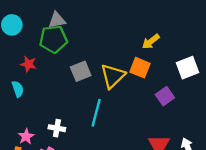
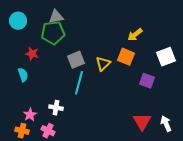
yellow triangle: (113, 76) -> (103, 64), size x0.7
purple square: (165, 96) -> (147, 81), turned -35
cyan line: (96, 113) -> (79, 83), moved

